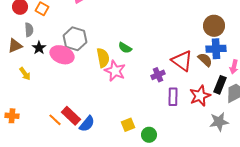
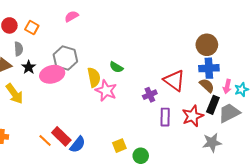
pink ellipse: (62, 55) -> (52, 74), turned -35
brown semicircle: (205, 60) -> (207, 85), moved
yellow arrow: (25, 74) -> (14, 94), size x1.5

